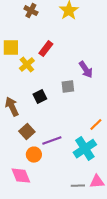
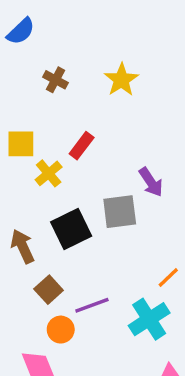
gray square: (68, 87) -> (120, 212), size x1.5
black square: (40, 97) -> (71, 229), size x1.6

